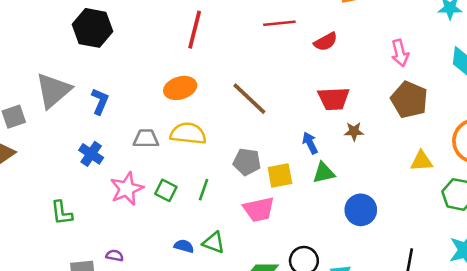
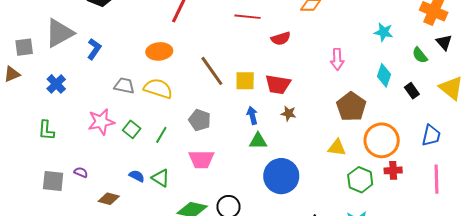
brown pentagon: (409, 100) -> (351, 107), moved
blue cross: (91, 154) -> (56, 84), moved
yellow square: (280, 175) -> (245, 81), moved
blue circle: (361, 210) -> (281, 176), size x1.4

